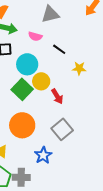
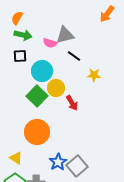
gray triangle: (50, 14) -> (65, 35), moved
gray square: (62, 129) -> (77, 166), moved

